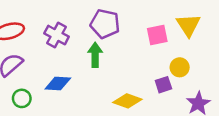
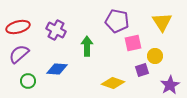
purple pentagon: (105, 24) -> (117, 21), moved
pink square: (157, 35) -> (133, 43), moved

